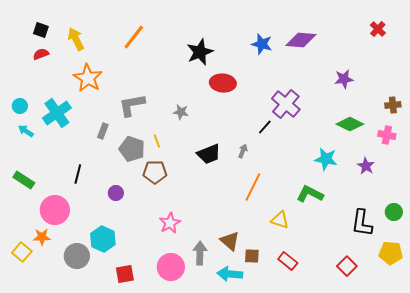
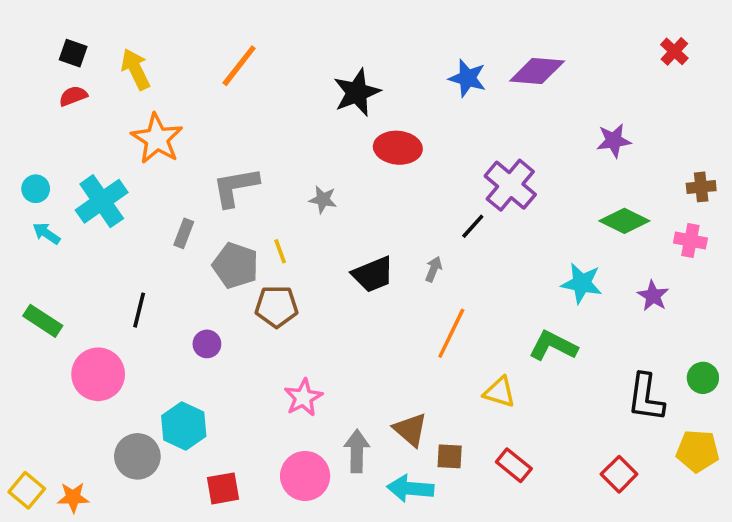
orange star: (42, 237) -> (73, 497), moved
yellow square: (22, 252) -> (27, 490), moved

